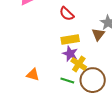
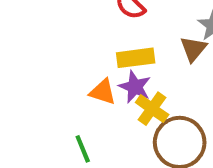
orange triangle: (33, 75) -> (103, 92), moved
green line: (67, 81) -> (83, 149), moved, turned 48

